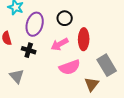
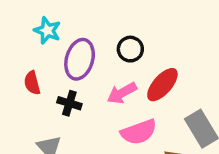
red ellipse: (84, 39) -> (162, 85), turned 40

